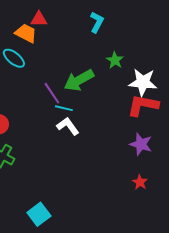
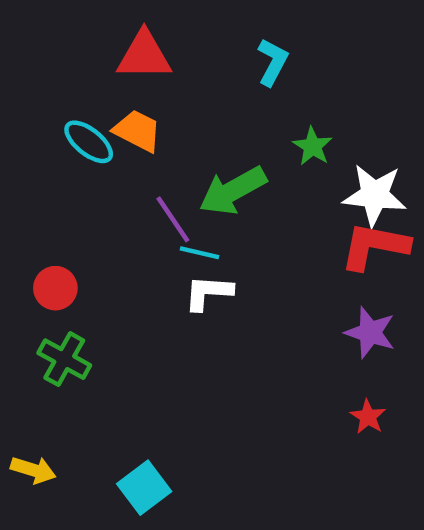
red triangle: (39, 19) -> (144, 55), size x1.5
orange trapezoid: (26, 33) -> (137, 131), moved
white L-shape: (68, 126) -> (208, 293), turned -50

